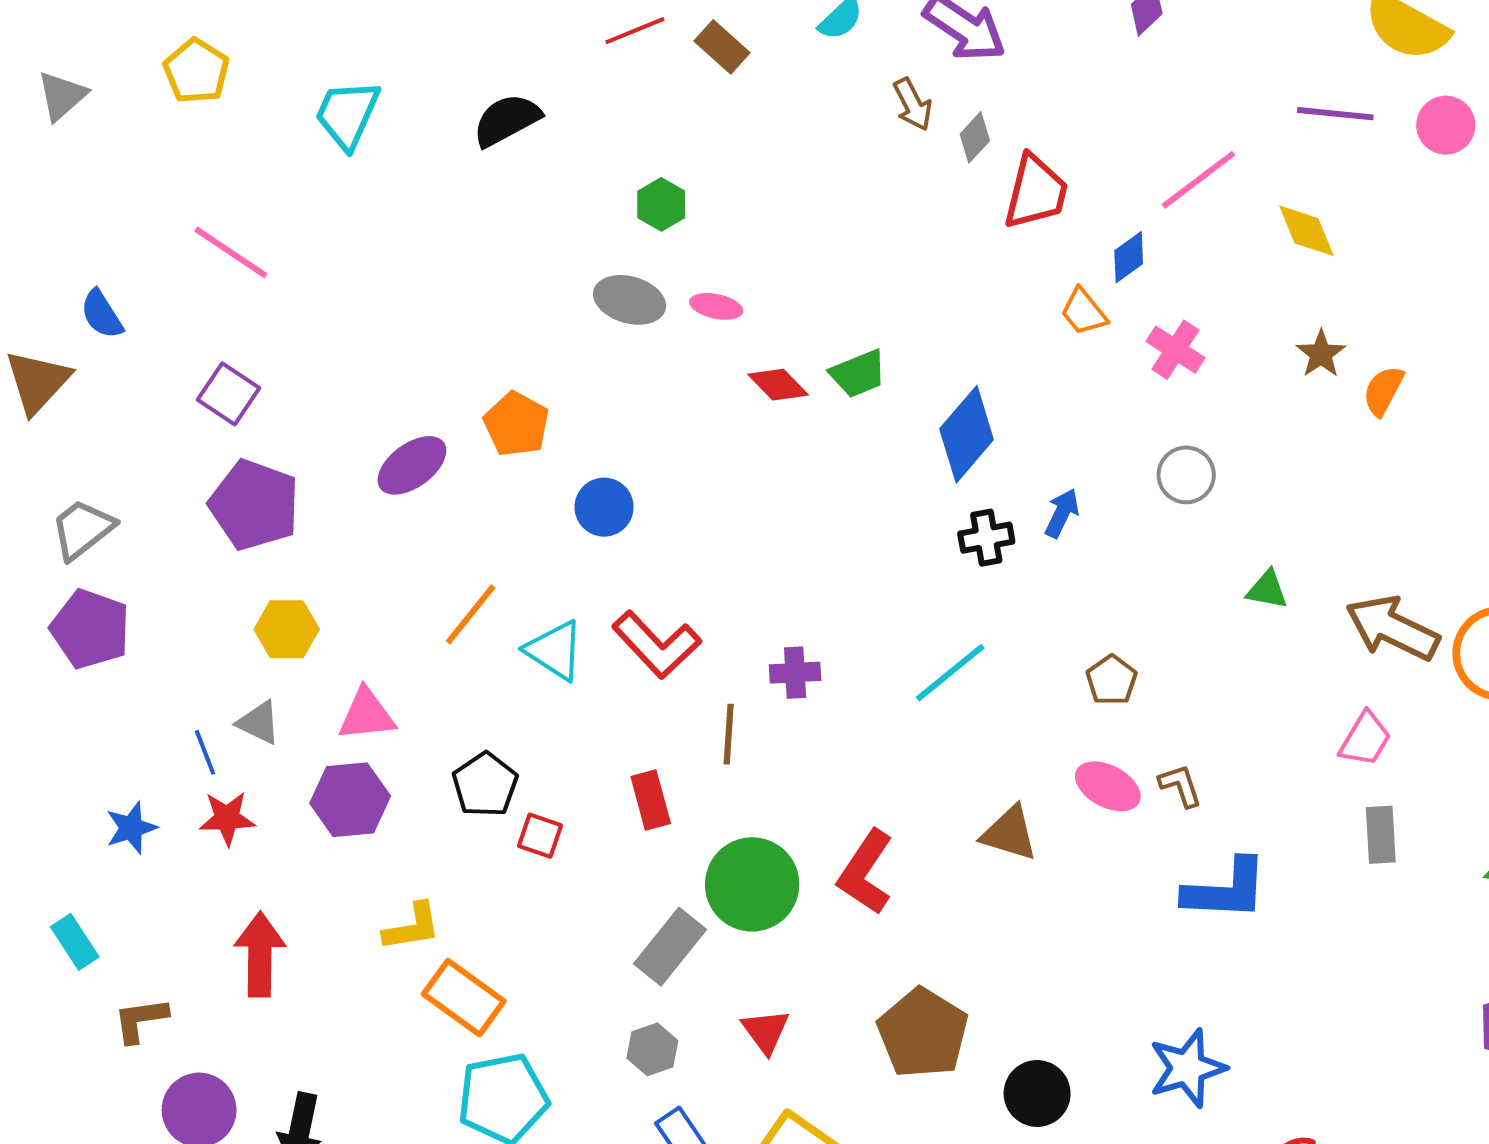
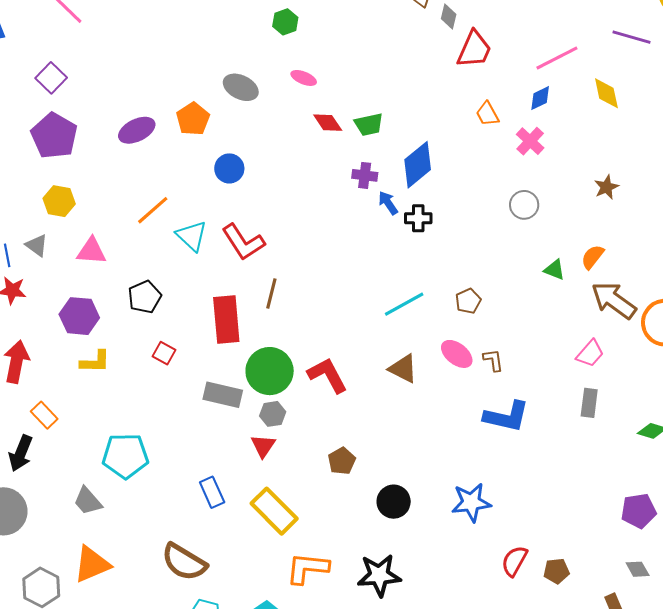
gray diamond: (975, 137) -> (449, 17), turned -40
blue diamond: (1129, 257) -> (540, 98), moved
gray ellipse: (629, 300) -> (241, 87), moved
brown star: (1321, 354) -> (606, 187), moved
orange semicircle: (1383, 391) -> (593, 257), moved
blue arrow: (1062, 513) -> (388, 203), moved, turned -70
purple cross: (795, 673) -> (365, 175), moved
cyan line: (950, 673) -> (404, 304), moved
purple hexagon: (350, 800) -> (79, 316), moved
red rectangle: (651, 800) -> (226, 320), size x1.6
red square: (540, 836) -> (164, 353), moved
red L-shape: (866, 872) -> (328, 375), turned 108
gray rectangle: (670, 947) -> (223, 395), turned 54
orange rectangle: (464, 998) -> (44, 415), moved, size x0.7
brown pentagon: (923, 1033) -> (342, 461), size x0.6
gray hexagon: (652, 1049) -> (273, 414), moved

